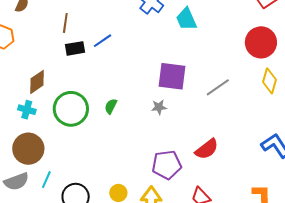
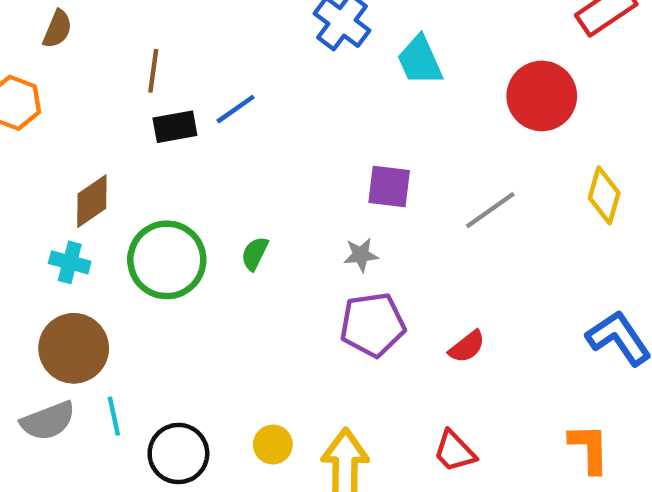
red circle: (261, 42) -> (542, 96), moved
purple square: (172, 76) -> (389, 186), size x0.7
red semicircle: (207, 149) -> (467, 347), size x0.7
purple pentagon: (167, 165) -> (373, 325), moved
cyan line: (46, 180) -> (114, 416), turned -36

